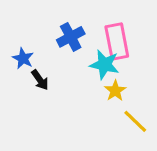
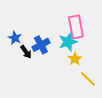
blue cross: (71, 37) -> (41, 45), moved
cyan star: (105, 65) -> (68, 42), turned -30

